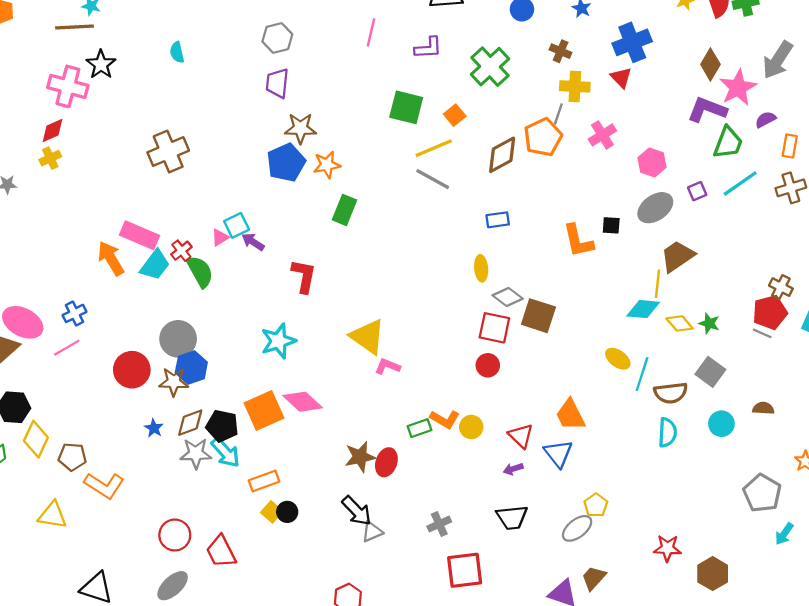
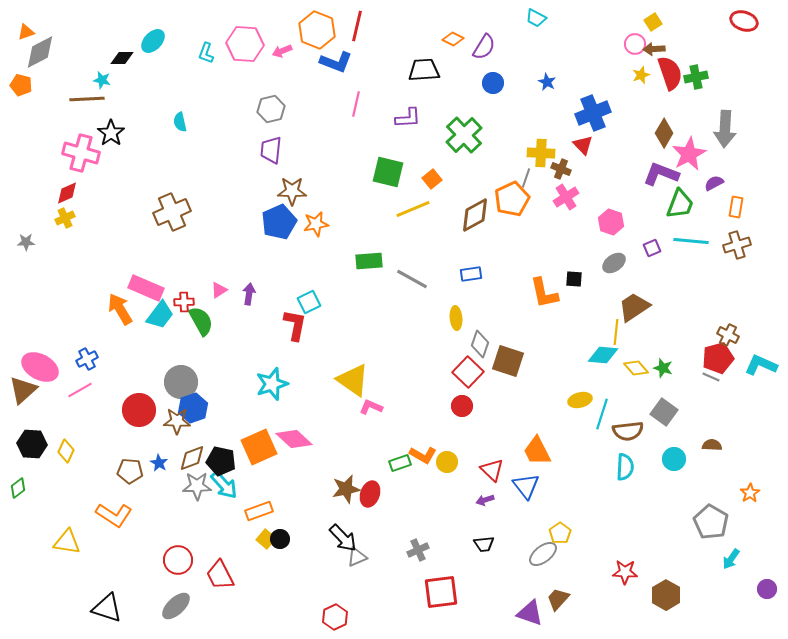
brown cross: (561, 51) -> (561, 169), moved
gray arrow: (778, 60) -> (725, 129), turned -30
gray line: (433, 179) -> (412, 279), moved
cyan line: (740, 183) -> (691, 241), turned 40
gray ellipse: (655, 208) -> (614, 263), size x0.7
green rectangle: (345, 210) -> (369, 261), moved, turned 64
cyan square: (237, 225) -> (309, 302), moved
purple arrow: (253, 242) -> (249, 294), turned 65
red cross: (181, 251) -> (184, 302), turned 36
gray diamond: (508, 297) -> (480, 344), turned 72
red square: (494, 328) -> (468, 372), turned 32
yellow ellipse: (618, 359) -> (580, 400), turned -50
yellow diamond: (36, 439) -> (66, 451), moved, size x0.7
brown pentagon: (72, 457) -> (130, 471), moved
black trapezoid: (512, 517) -> (484, 544), size x0.7

